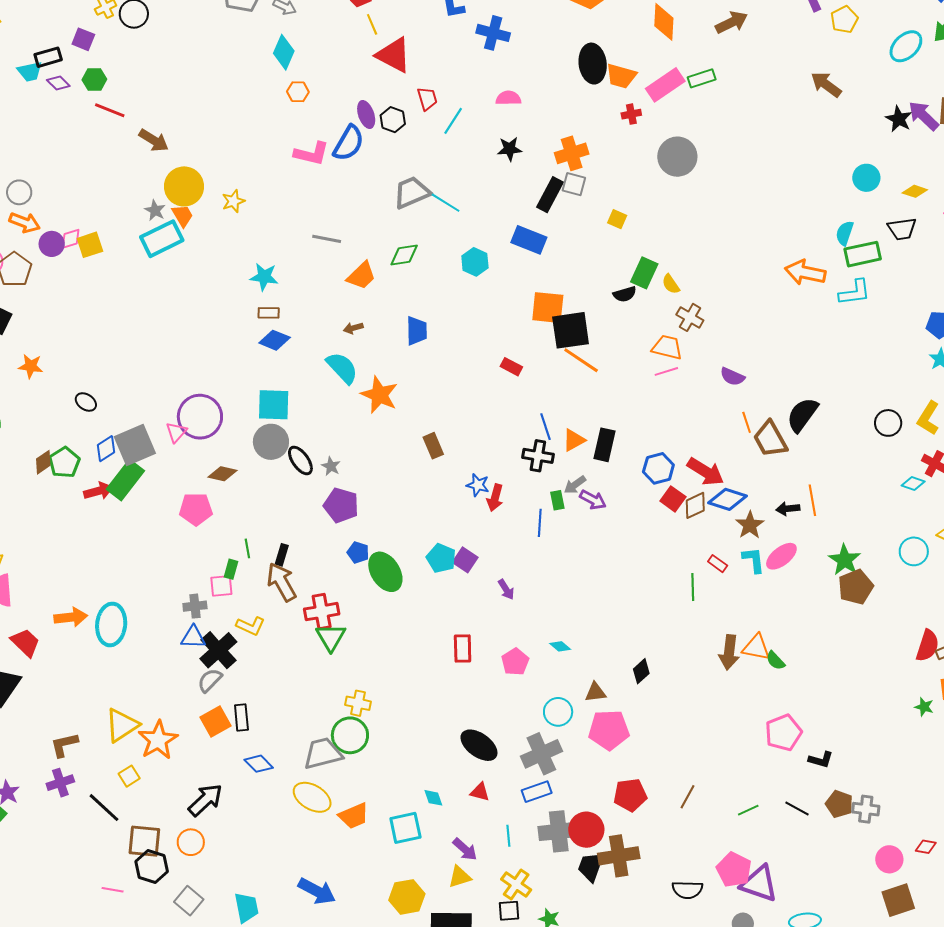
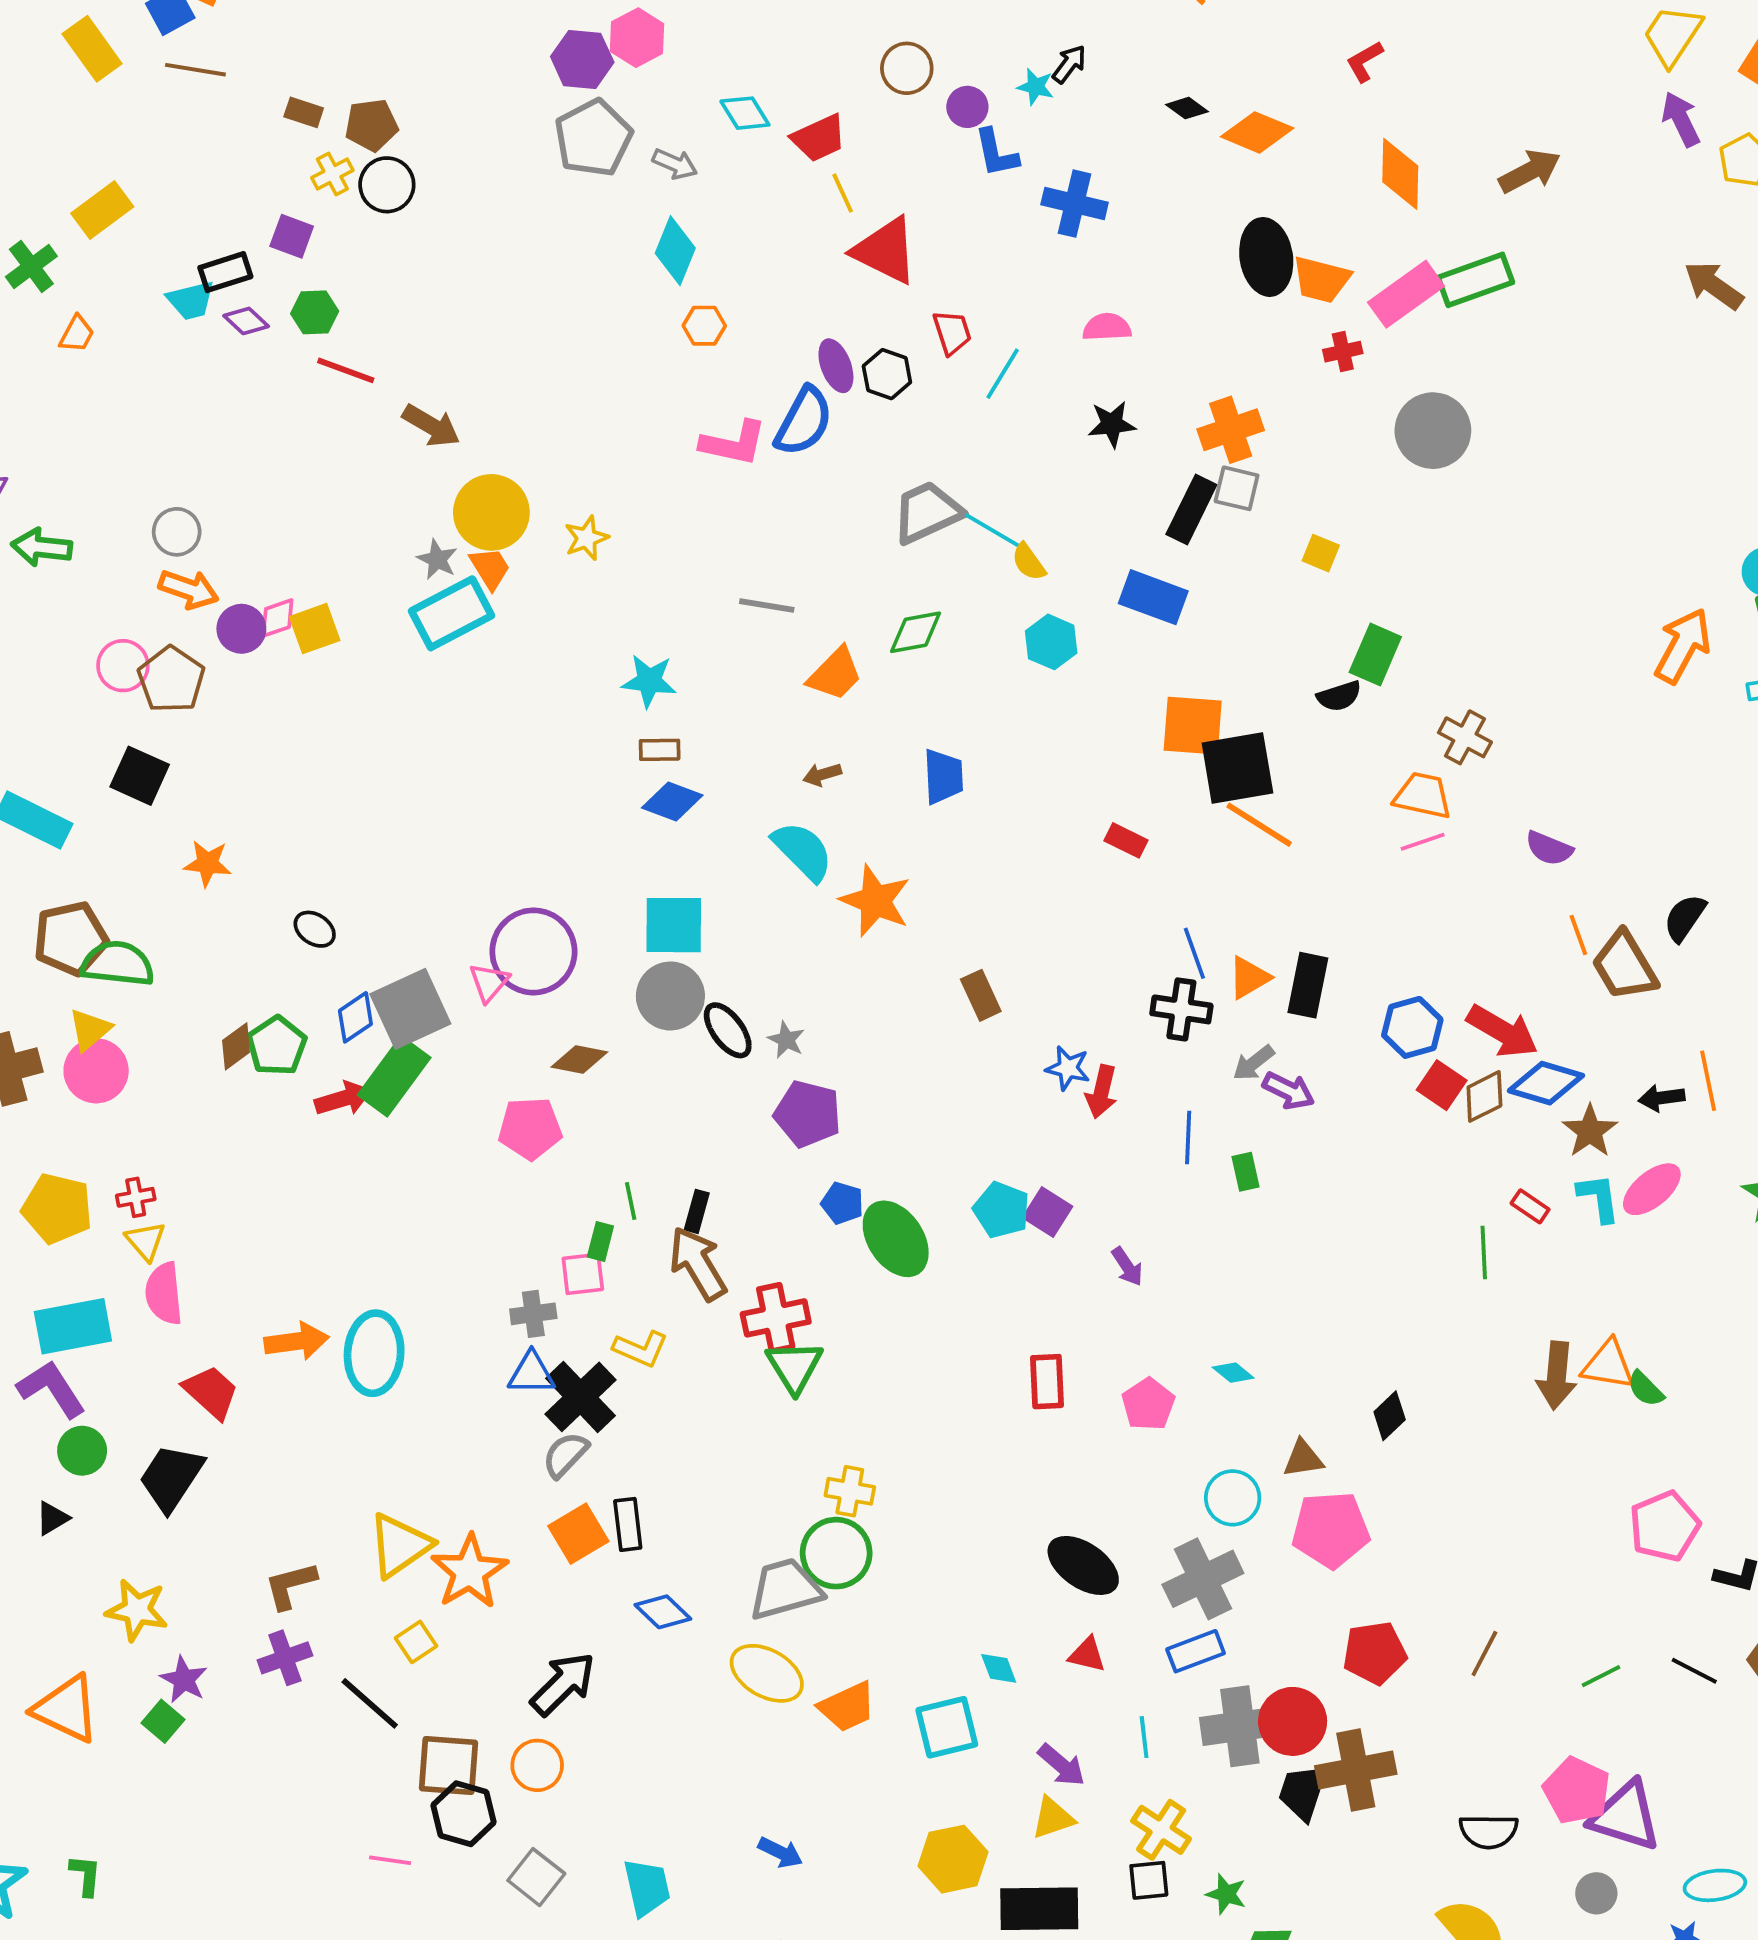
green rectangle: (702, 78) -> (1475, 280), size x1.4
orange arrow: (805, 273) -> (1683, 646), turned 108
yellow semicircle: (671, 284) -> (1029, 562), moved
black semicircle: (802, 415) -> (1685, 918), size x0.7
green rectangle: (557, 500) -> (1245, 1172), moved
blue arrow: (317, 891) -> (780, 1852), size x0.6

